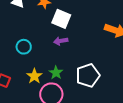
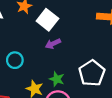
white square: (61, 19) -> (47, 20), turned 30

